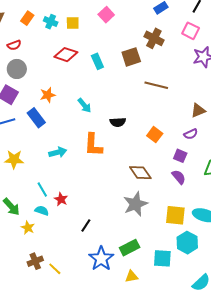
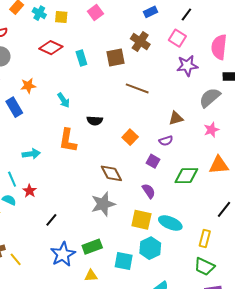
cyan arrow: (58, 152) -> (31, 154), moved
purple semicircle: (179, 177) -> (149, 191), moved

